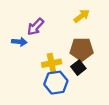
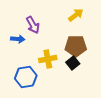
purple arrow: (35, 27) -> (33, 25), turned -72
blue hexagon: (56, 83) -> (26, 77), moved

